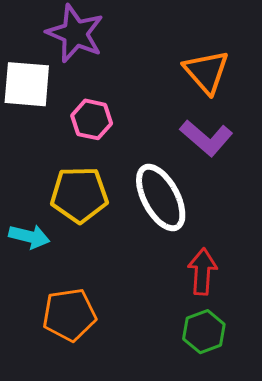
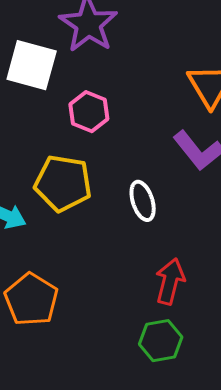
white ellipse: (161, 198) -> (143, 201), size x0.6
orange pentagon: (69, 315) -> (31, 299), turned 30

